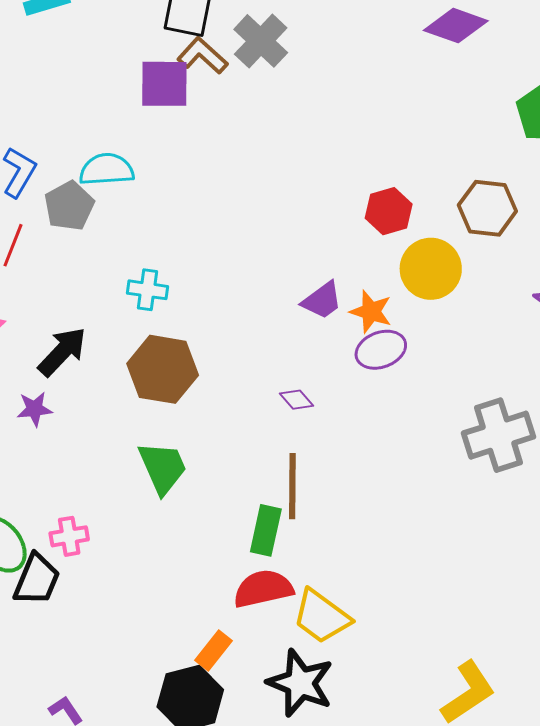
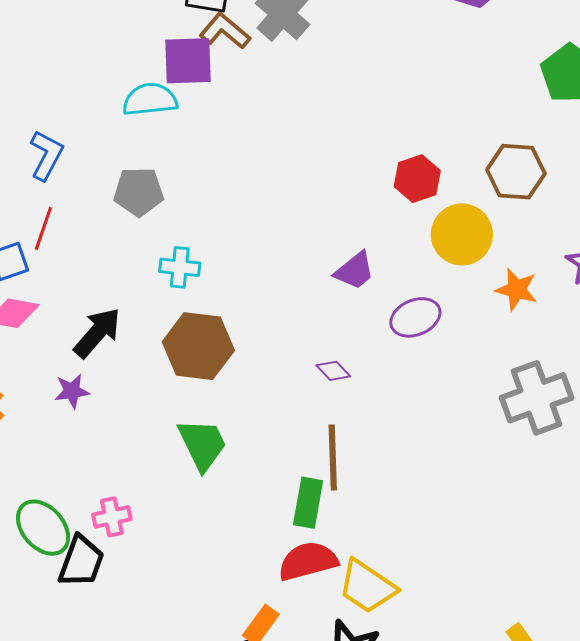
cyan semicircle: (107, 169) -> (150, 99), moved
gray pentagon: (69, 206) -> (139, 192), moved, turned 30
orange star: (371, 312) -> (517, 290), moved

